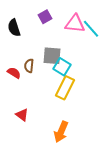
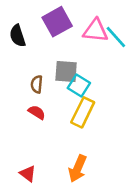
purple square: (45, 17) -> (57, 22), size x1.6
red semicircle: (14, 73) -> (37, 112), moved
red triangle: (22, 115) -> (28, 174), moved

